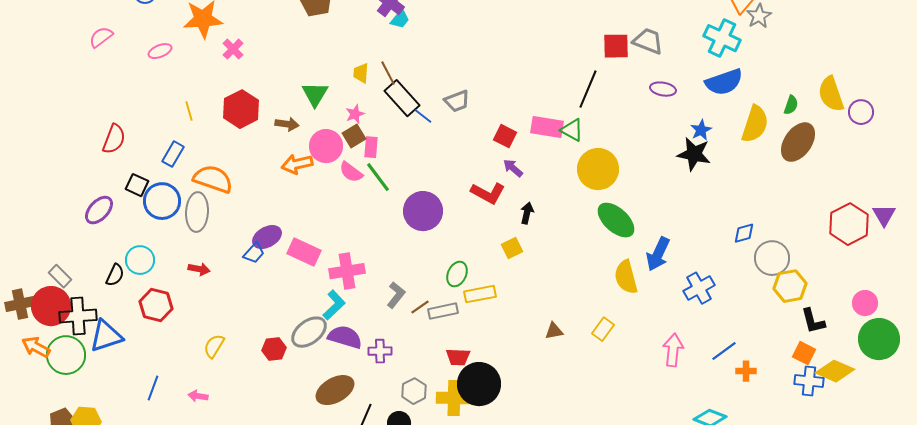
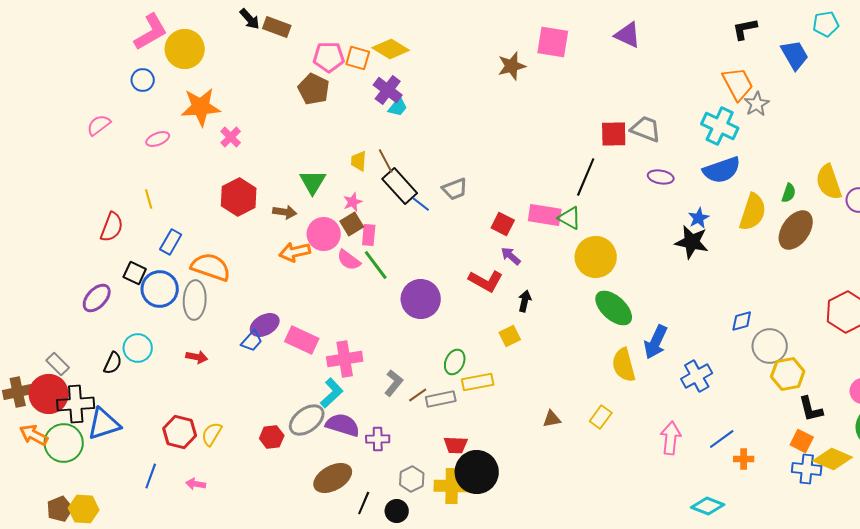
yellow line: (189, 111) -> (149, 199), moved
red hexagon: (156, 305) -> (180, 432), moved

